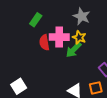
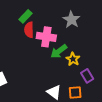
yellow star: (79, 37) -> (73, 59), moved
red semicircle: (44, 42) -> (29, 30), moved

